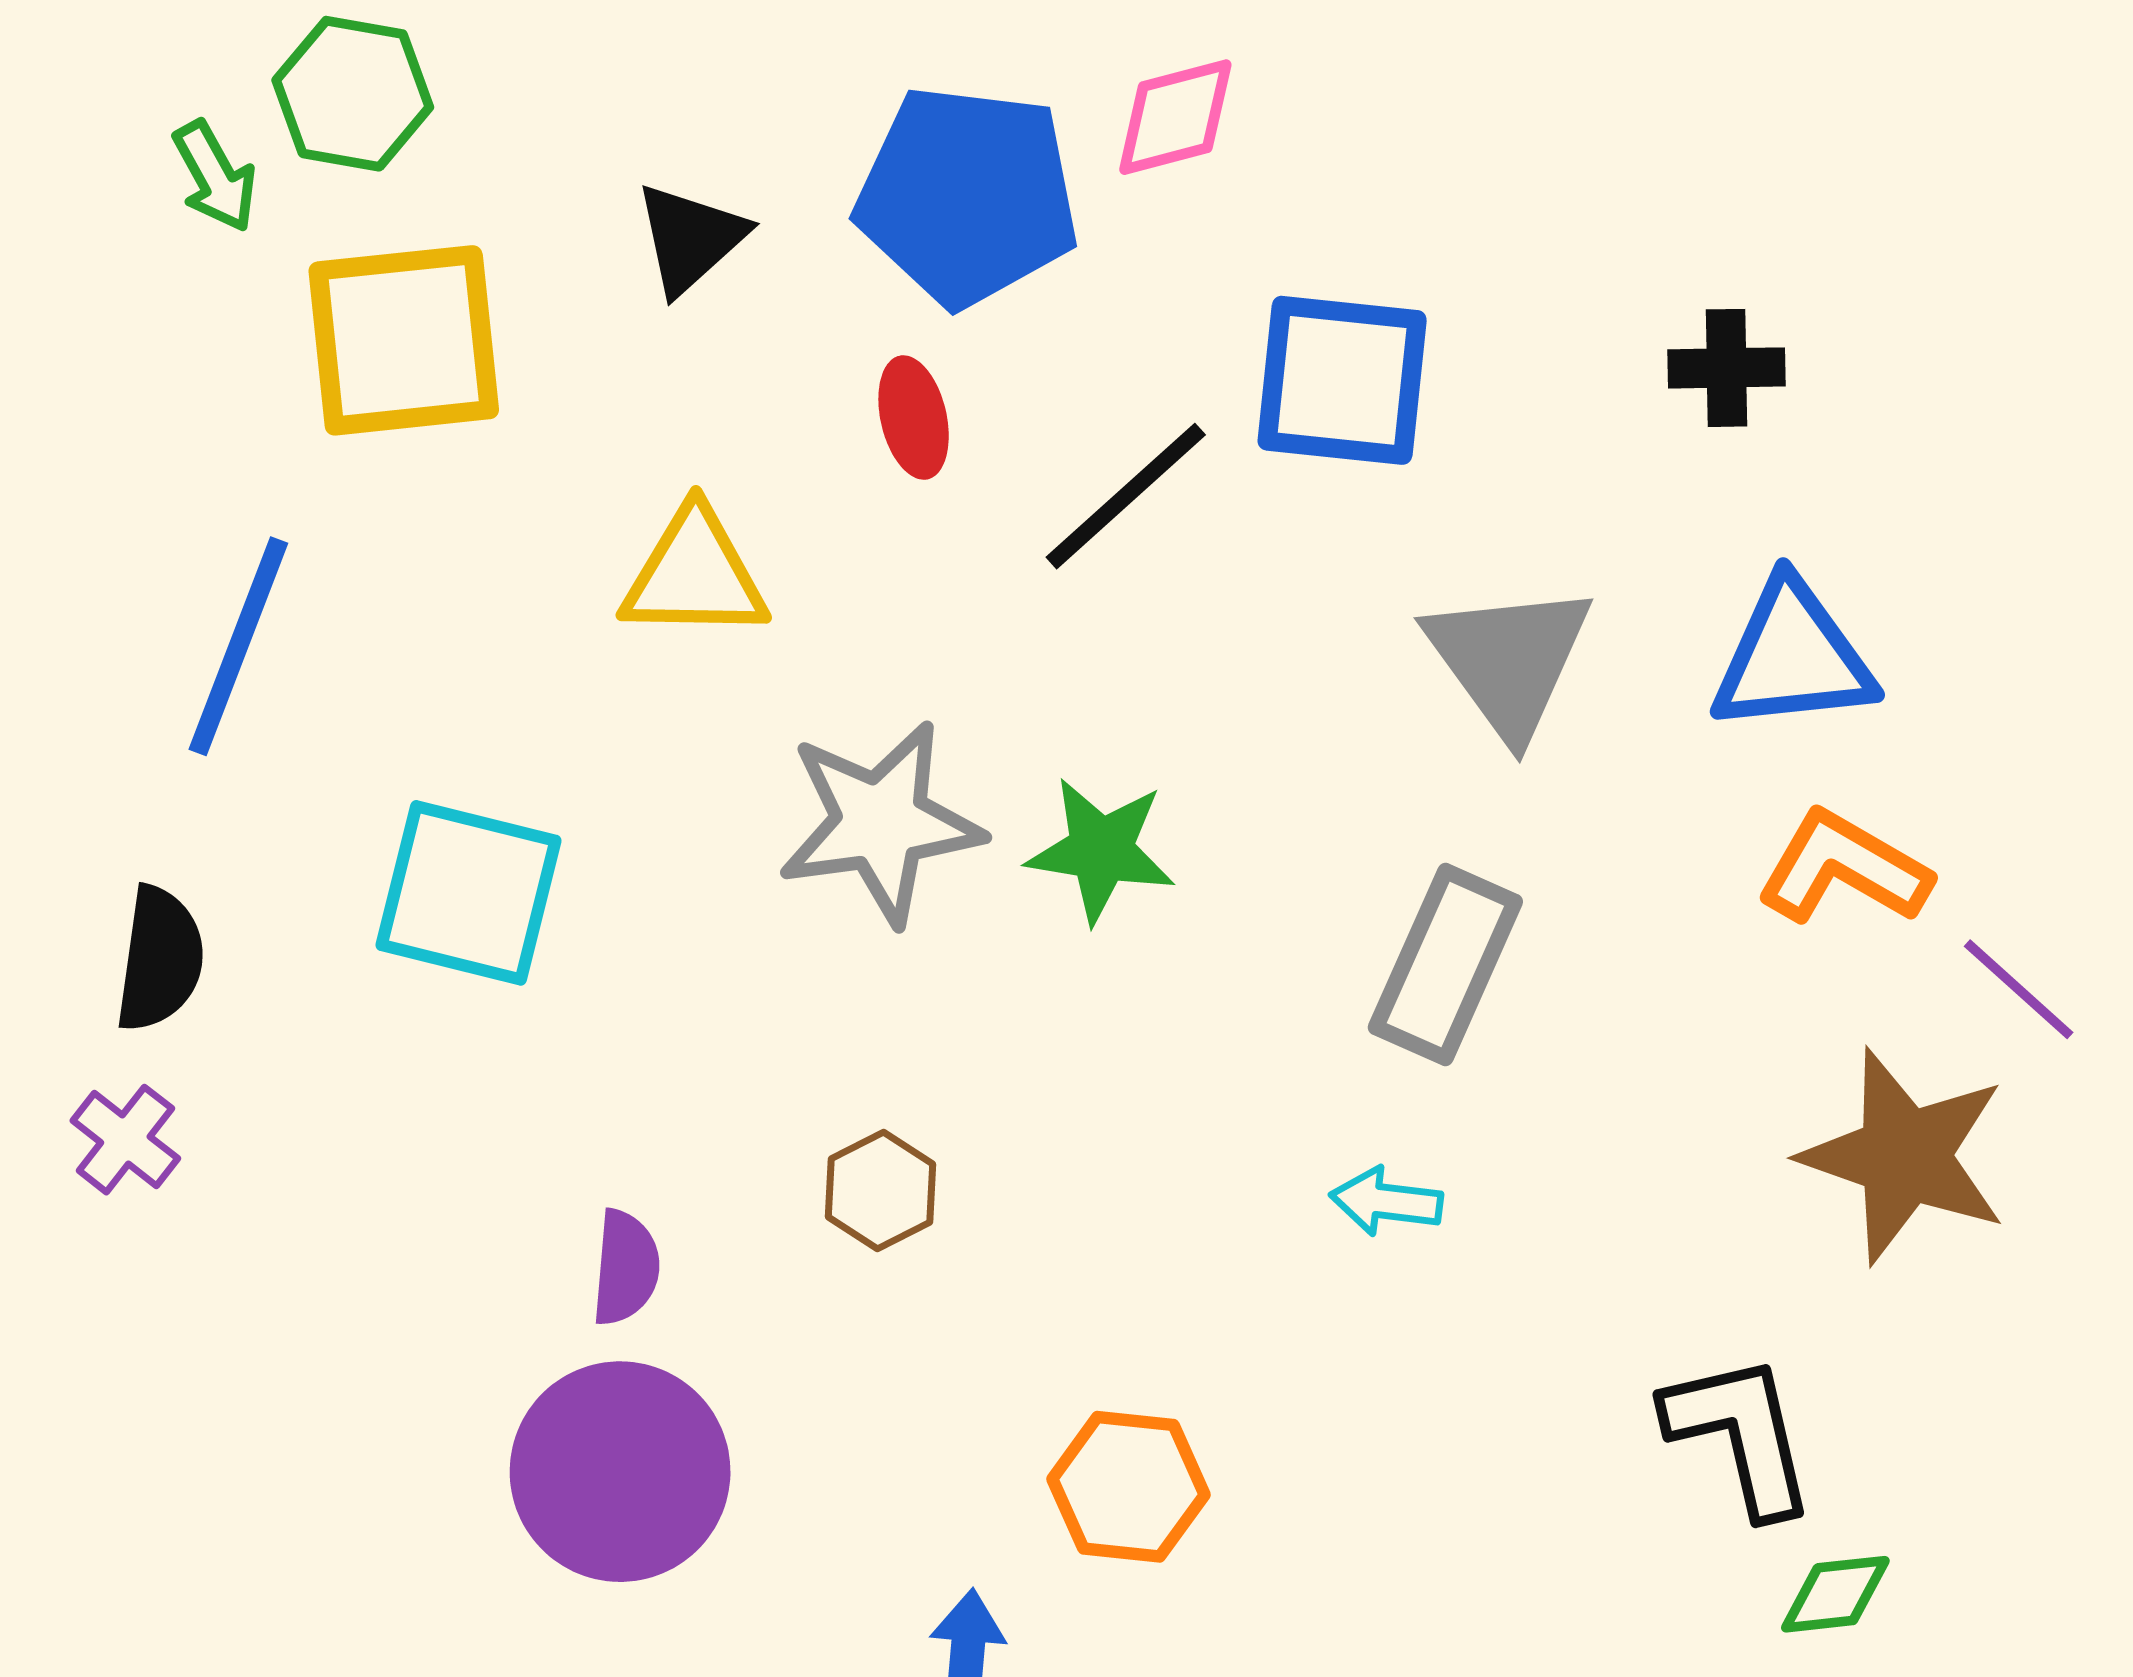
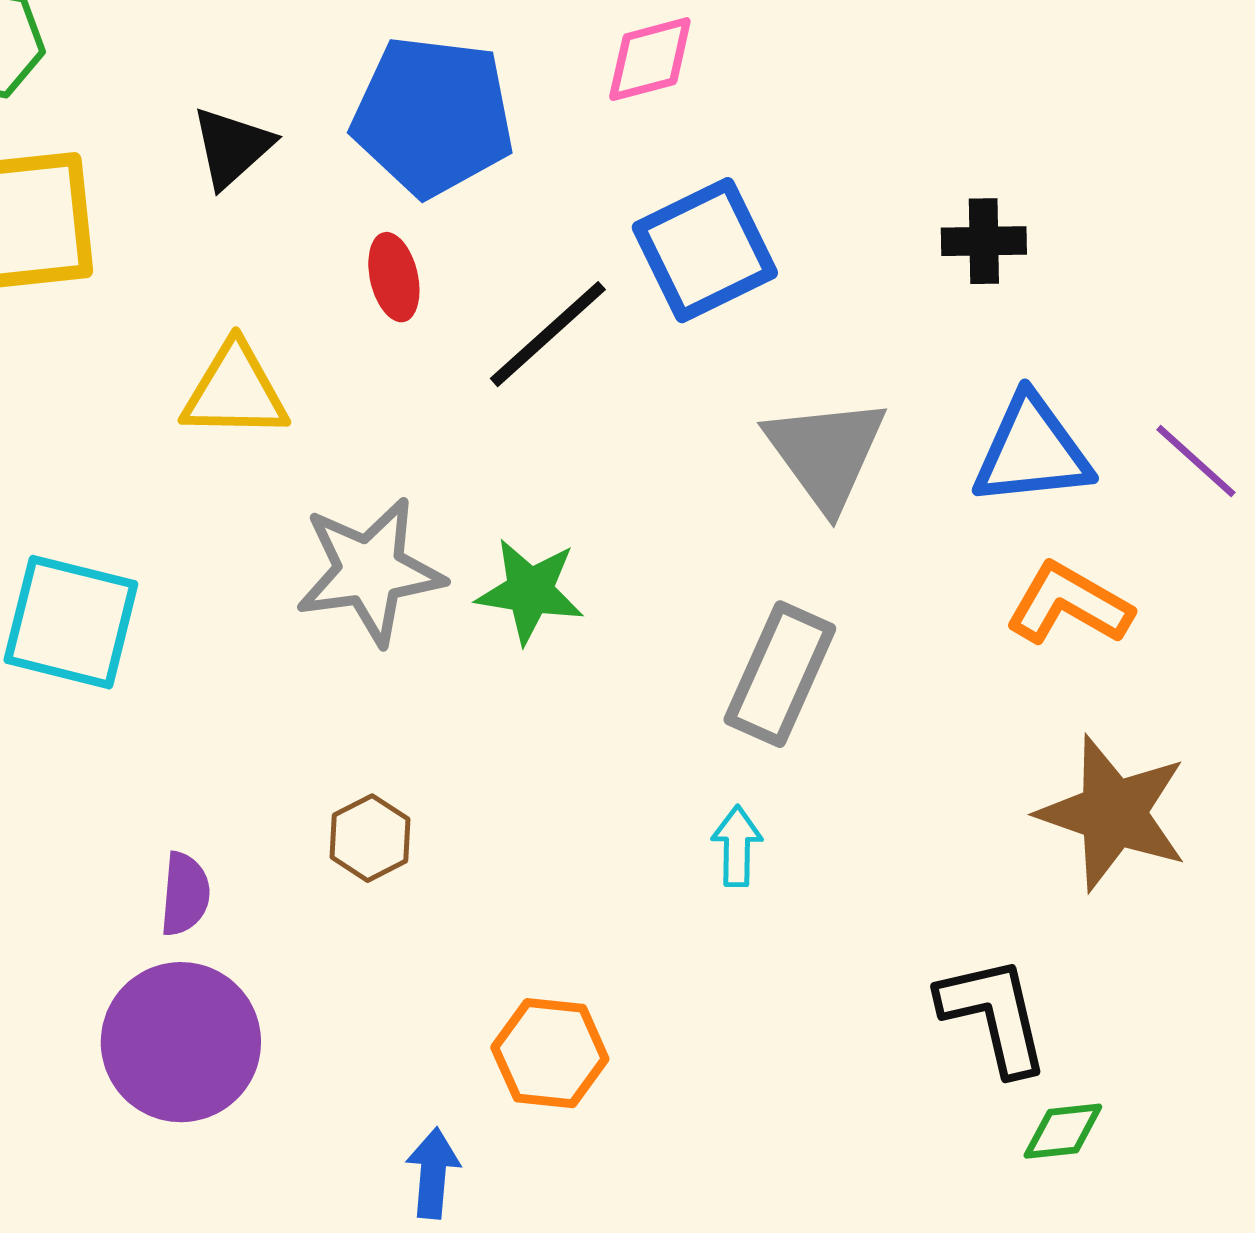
pink diamond: (1175, 117) -> (650, 59), moved
blue square: (1342, 380) -> (705, 250), turned -32
purple line: (2019, 989) -> (1196, 461), moved
cyan arrow: (1386, 1202) -> (737, 846), turned 84

